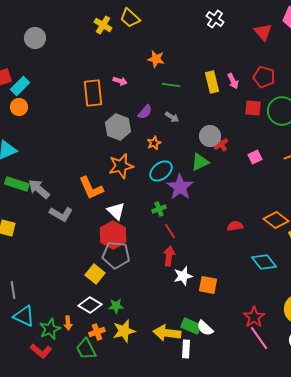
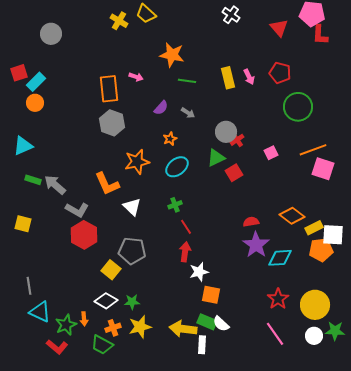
orange star: (156, 59) -> (172, 55), size x1.4
red square: (253, 108) -> (234, 173), moved, turned -36
gray hexagon: (118, 127) -> (112, 123), moved
green rectangle: (17, 184) -> (33, 180), size x0.7
purple star: (180, 187) -> (256, 245), moved
red hexagon: (113, 235) -> (84, 235), moved
cyan diamond: (264, 262) -> (280, 258), turned -55
orange square: (208, 285) -> (211, 295), moved
red star: (254, 317) -> (278, 299), moved
green trapezoid: (86, 349) -> (102, 345), turned -35

